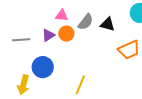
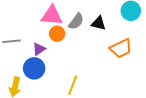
pink triangle: (62, 15) -> (52, 16), size x1.6
purple triangle: (48, 35) -> (39, 49), moved

